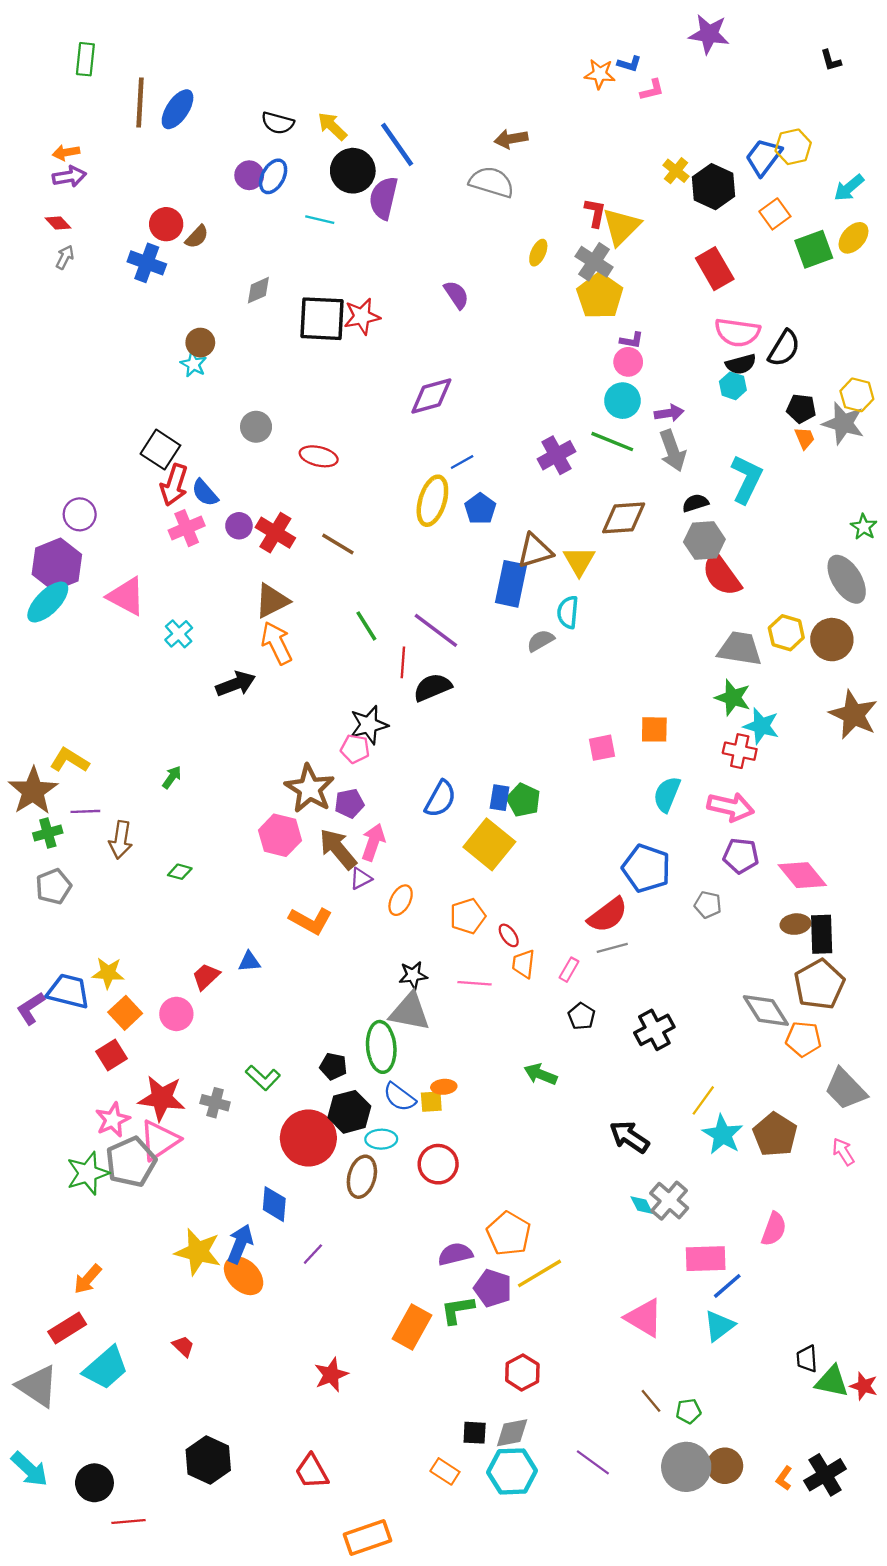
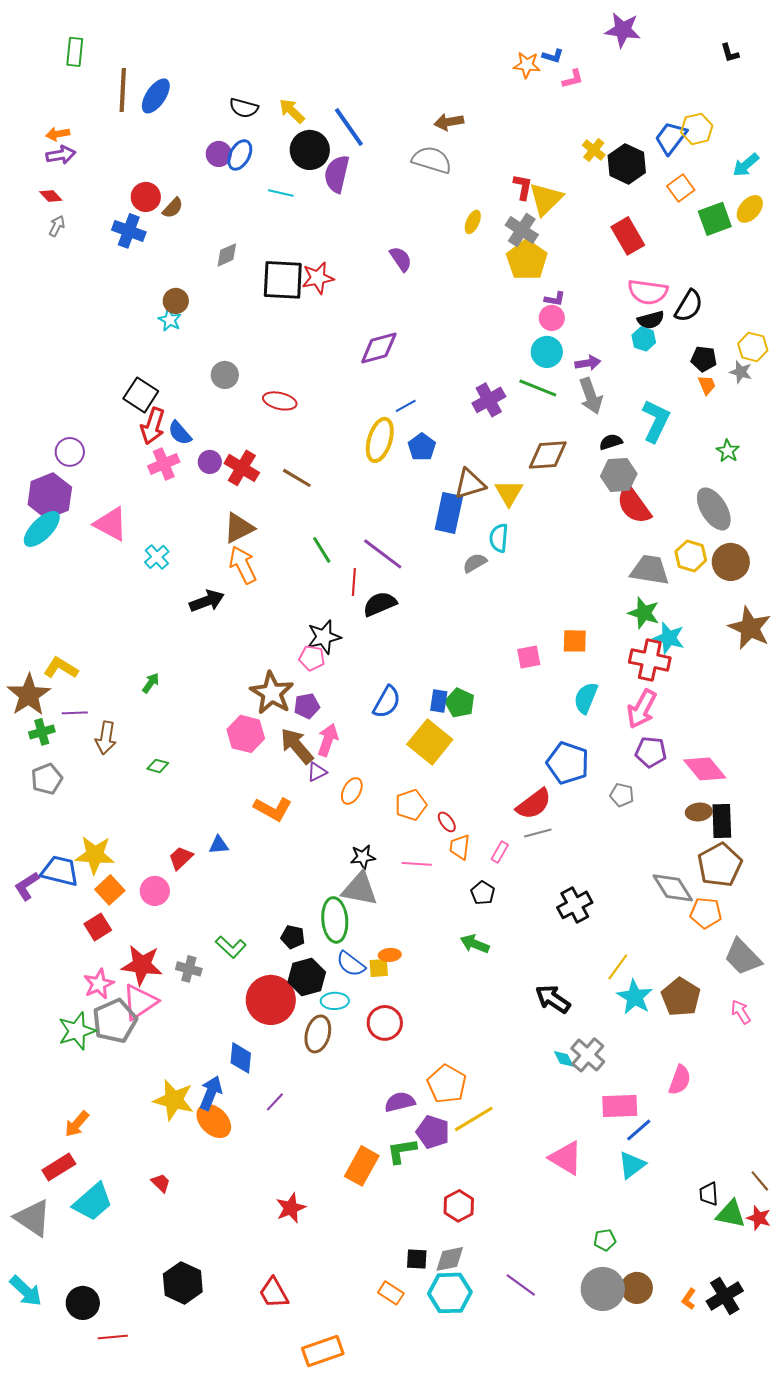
gray star: (843, 423) -> (741, 372), size x0.6
green star: (864, 527) -> (728, 451), moved
gray ellipse: (847, 579) -> (714, 509), moved
red cross: (740, 751) -> (650, 660), size x1.4
pink arrow: (731, 807) -> (642, 709), turned 105
yellow star: (108, 973) -> (95, 855), size x1.4
black pentagon: (582, 1016) -> (483, 893), moved
brown line: (651, 1401) -> (760, 1181), moved

